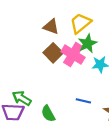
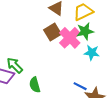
blue line: (83, 101) -> (80, 86), moved

